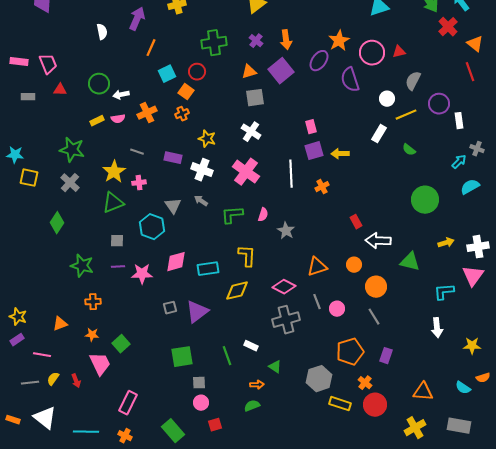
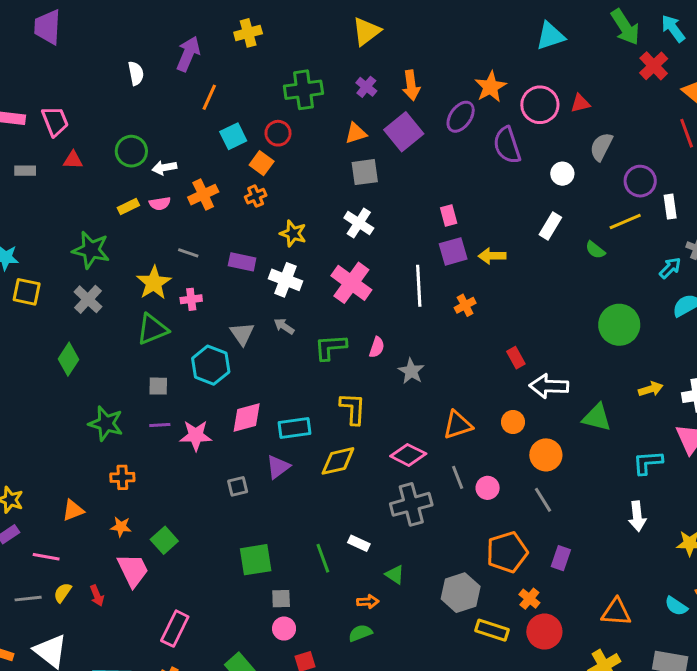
yellow line: (406, 115) -> (625, 221), moved
purple triangle: (197, 312) -> (278, 467), moved, size x0.7

